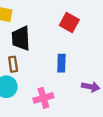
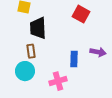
blue rectangle: (61, 63) -> (74, 59), moved
purple arrow: (91, 87) -> (98, 52), moved

